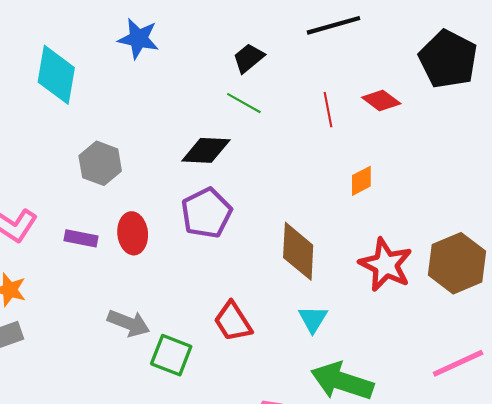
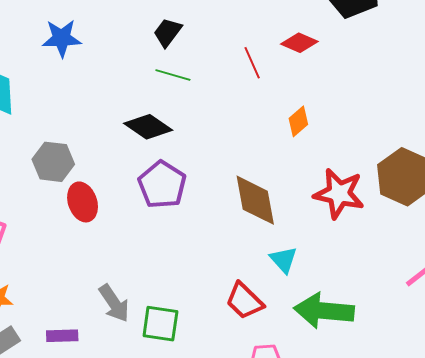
black diamond: (206, 150) -> (148, 127), turned 45
red ellipse: (133, 233) -> (83, 202), moved
purple rectangle: (81, 238) -> (62, 336), moved
red trapezoid: (233, 322) -> (245, 301), moved
gray arrow: (129, 323) -> (114, 303), turned 48

